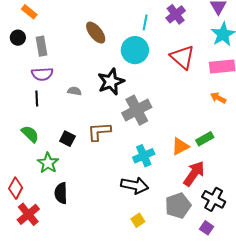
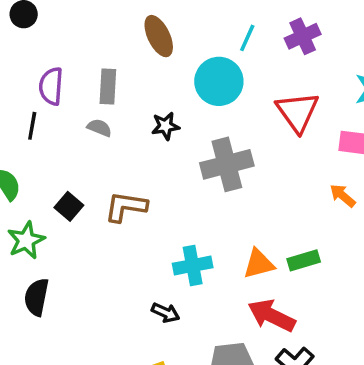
gray rectangle: (41, 46) -> (108, 86), moved
purple semicircle: (42, 74) -> (51, 86), turned 85
black star: (111, 82) -> (165, 126), size x0.6
gray cross: (137, 110) -> (227, 164), moved
red arrow: (194, 174) -> (272, 316), turned -112
black arrow: (135, 185) -> (165, 313), size x0.6

